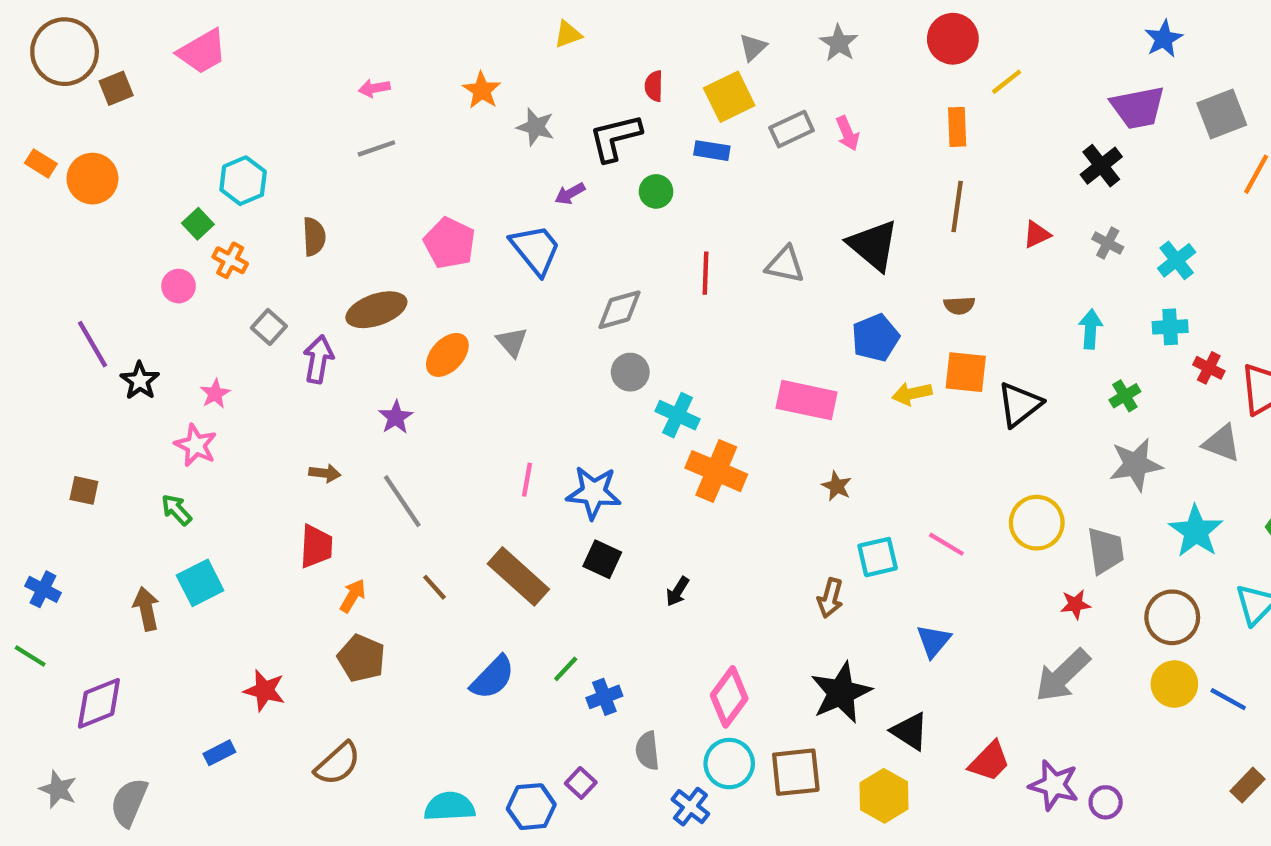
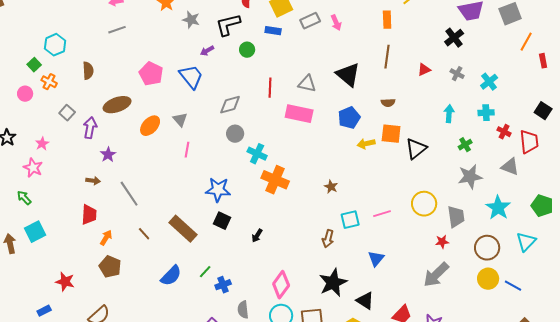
pink rectangle: (807, 400) -> (299, 114), moved
purple star: (396, 417) -> (108, 155), moved
pink line: (527, 480) -> (187, 150), moved
pink line: (946, 544) -> (382, 214), turned -48

